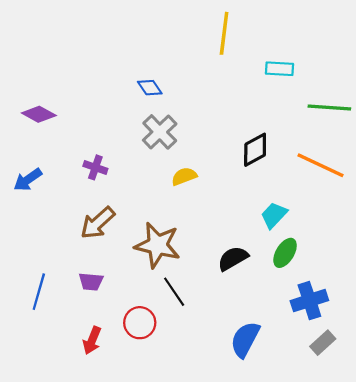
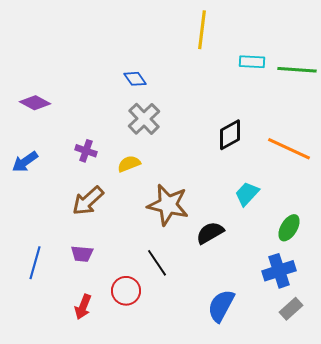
green line: (329, 108) -> (297, 70), moved
yellow semicircle: (184, 176) -> (129, 164), moved
brown star: (157, 245) -> (168, 205), moved
green ellipse: (285, 253) -> (289, 228), moved

